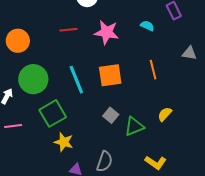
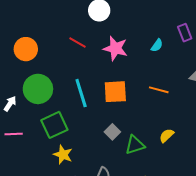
cyan semicircle: (147, 26) -> (157, 45), turned 96
red line: (68, 30) -> (77, 43), turned 30
orange line: (153, 70) -> (159, 90), turned -66

